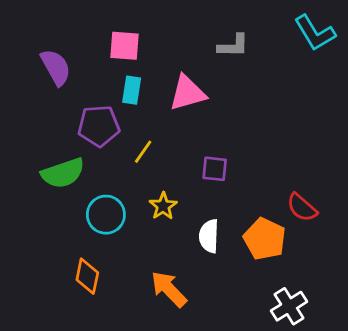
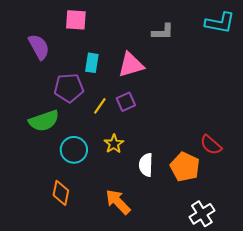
cyan L-shape: (315, 33) -> (220, 23), turned -48
pink square: (124, 46) -> (76, 20), moved
purple square: (215, 169) -> (126, 102), moved, turned -30

